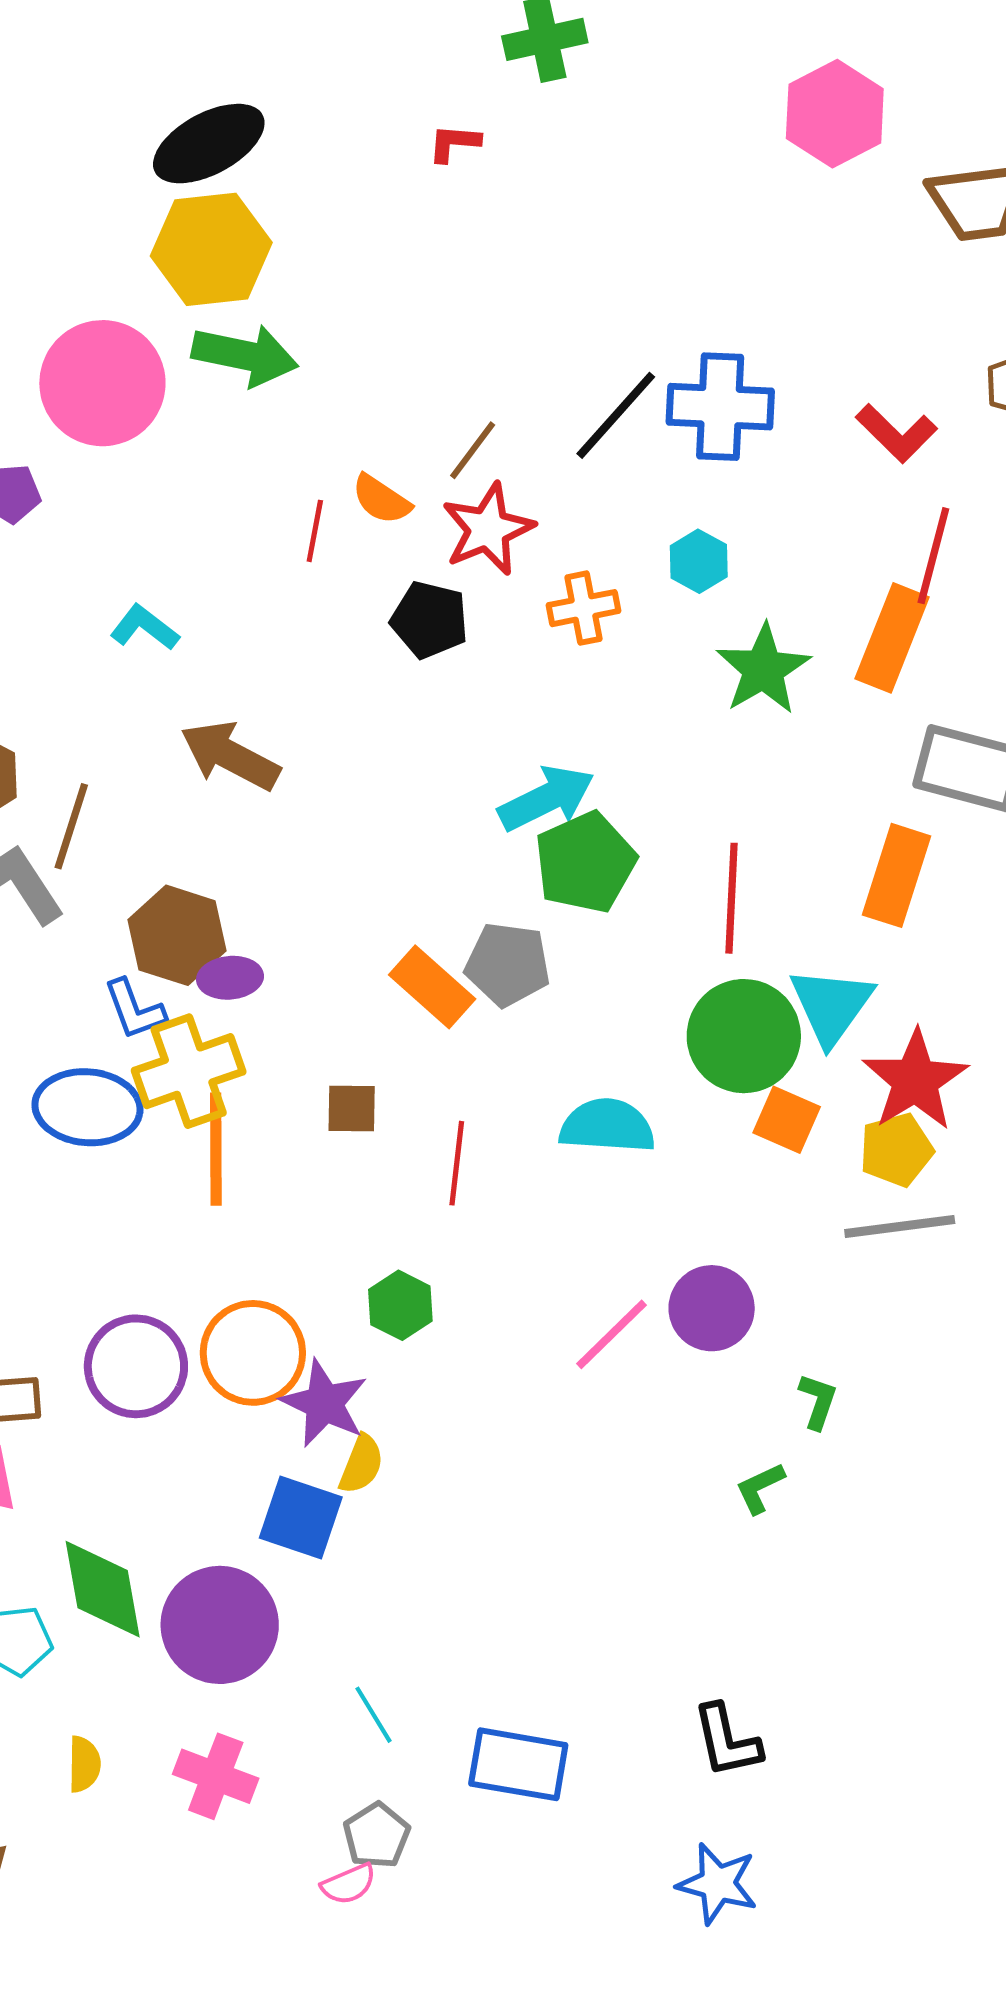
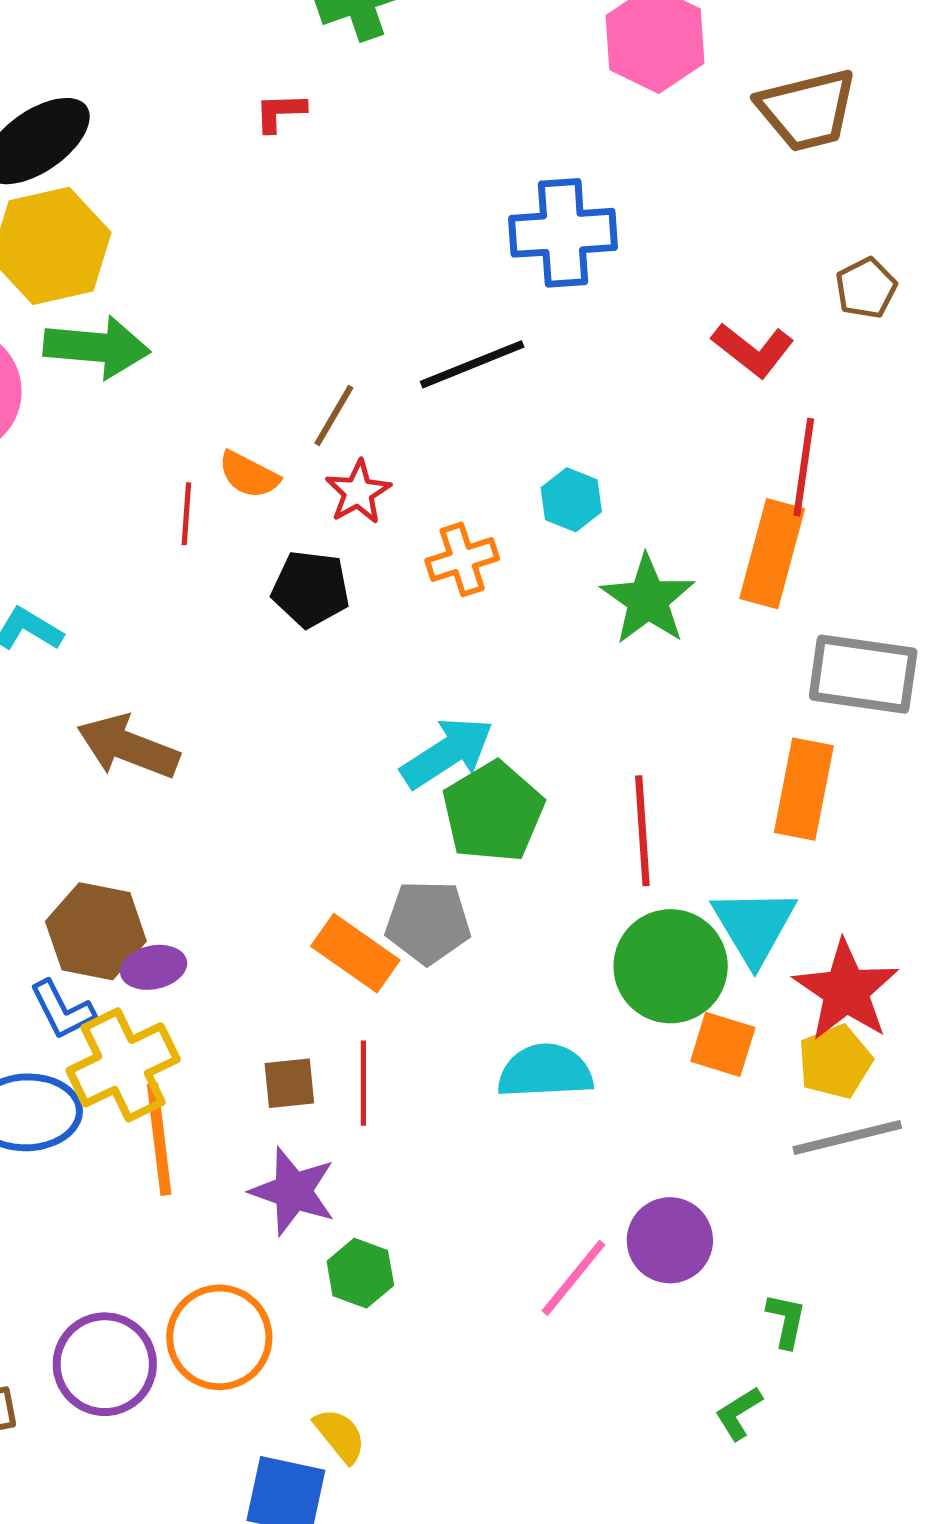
blue cross: (720, 407) -> (563, 233), moved
black line: (616, 415) -> (472, 364), turned 33
red star: (488, 529) -> (358, 492), size x0.7
red line: (457, 1163) -> (363, 1083), moved
purple star: (324, 1403) -> (293, 1191), moved
yellow semicircle: (361, 1464) -> (340, 1435), turned -54

